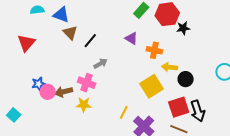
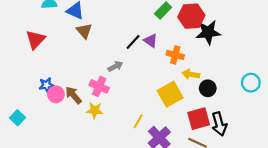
black star: (183, 28) -> (208, 32), size x1.6
black line: (90, 41) -> (133, 42), moved
brown arrow: (64, 92) -> (73, 95), turned 60

